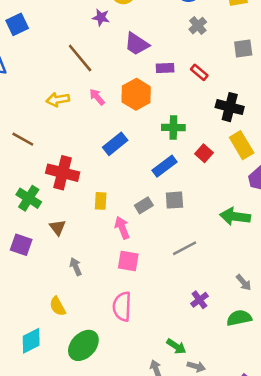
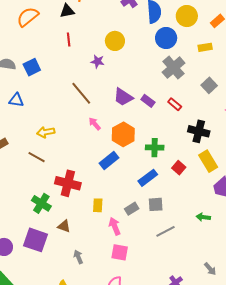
gray cross: (198, 26) -> (173, 68), size x1.6
purple trapezoid: (137, 44) -> (123, 97), moved
gray square: (243, 49) -> (209, 85), turned -35
purple rectangle: (165, 68) -> (148, 101), turned 40
orange hexagon: (136, 94) -> (123, 134), moved
yellow arrow: (58, 100) -> (46, 132), moved
green arrow: (235, 216) -> (203, 217), size x0.6
brown triangle: (57, 227) -> (64, 226), turned -32
purple square: (21, 245) -> (36, 240), size x1.4
gray line: (185, 248) -> (165, 231), moved

